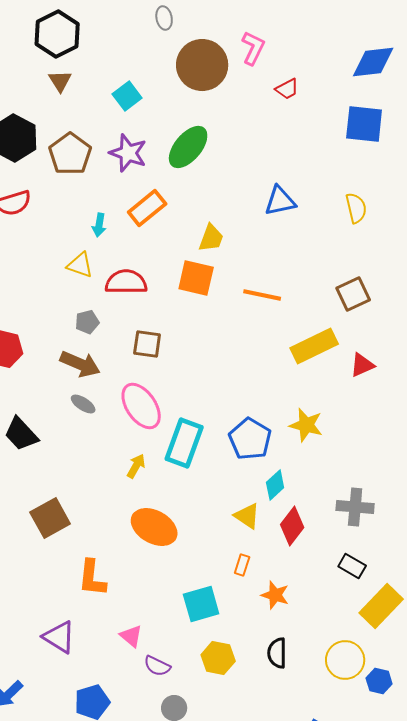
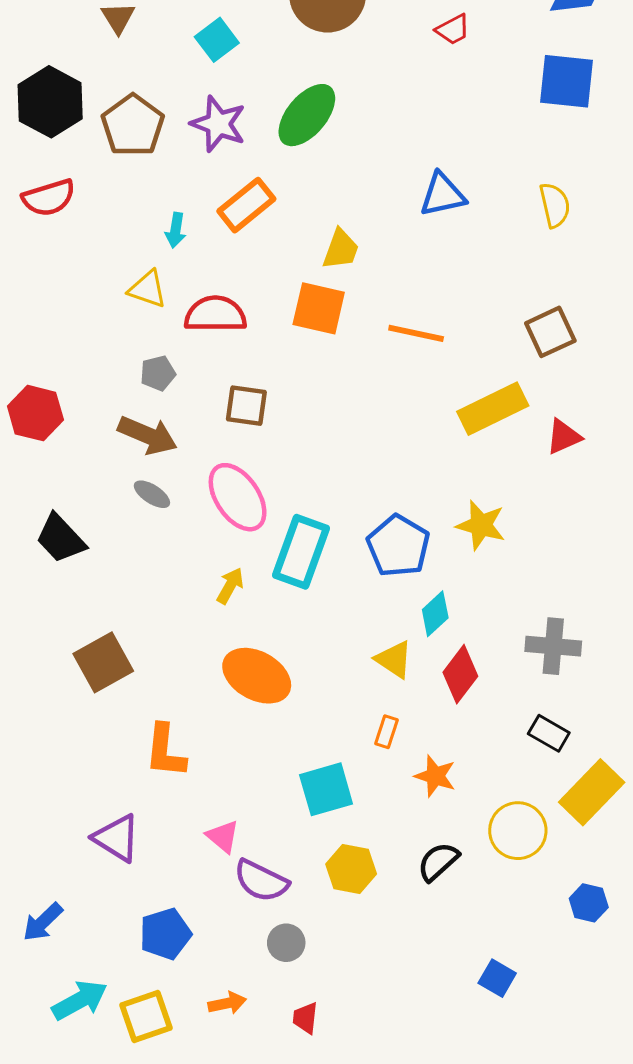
black semicircle: (277, 653) -> (438, 862), turned 48
yellow circle: (345, 660) -> (518, 831), moved
purple semicircle: (157, 666) -> (261, 881), size x1.4

